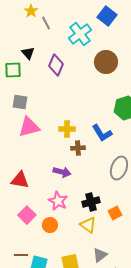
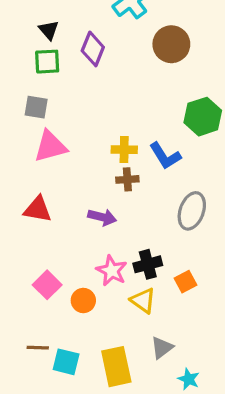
green square: (13, 70) -> (47, 62), moved
yellow cross: (67, 129) -> (124, 150), moved
red triangle: (20, 180) -> (38, 209), moved
pink star: (58, 201) -> (112, 271), moved

